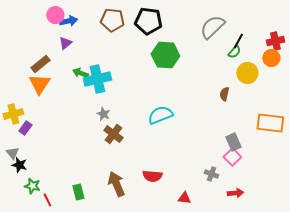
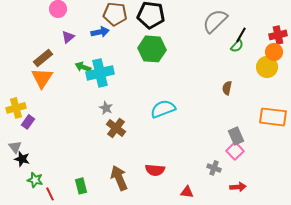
blue arrow: (68, 21) -> (100, 32), moved
green hexagon: (165, 55) -> (152, 49), moved
yellow circle: (247, 73) -> (267, 67), moved

